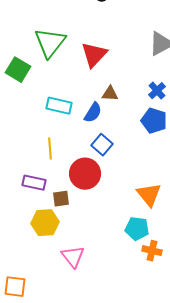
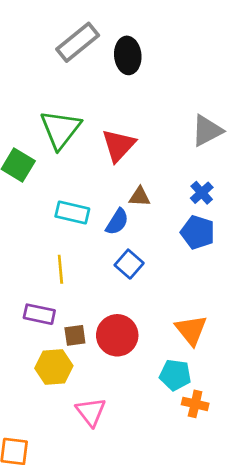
red circle: (85, 174) -> (117, 335), moved

